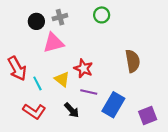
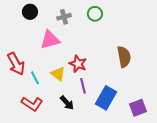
gray cross: (60, 17) -> (64, 17), moved
black circle: (36, 21) -> (30, 12), moved
purple line: (89, 92) -> (83, 86), turned 63

